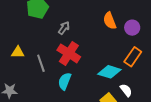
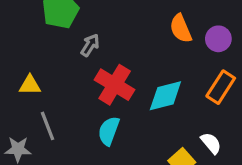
gray arrow: (64, 28) -> (90, 45), moved
gray line: (41, 63) -> (48, 126), moved
cyan diamond: (109, 72) -> (165, 96), moved, turned -30

